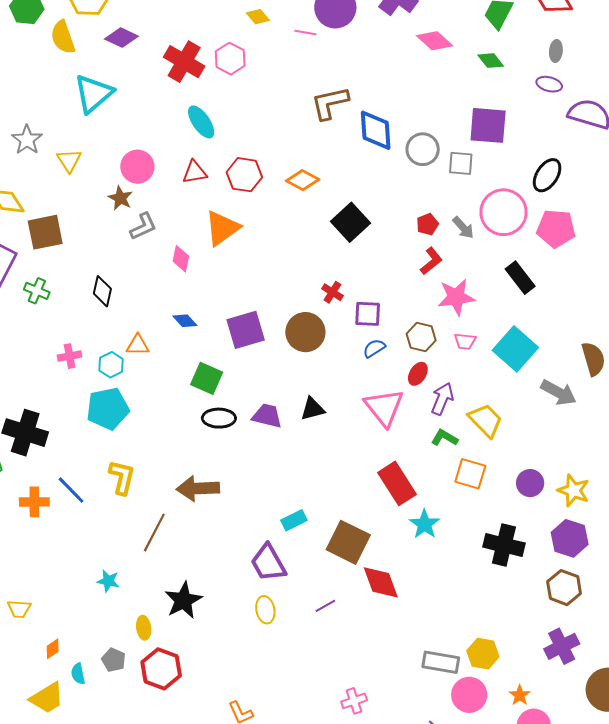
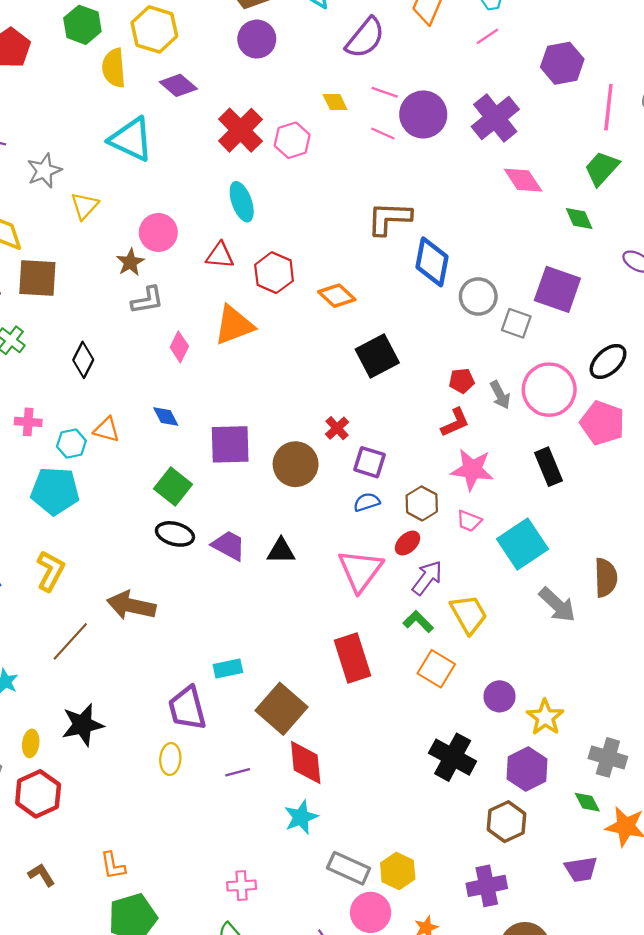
cyan triangle: (94, 94) -> (131, 139), turned 51
cyan star: (425, 524) -> (301, 817), moved

